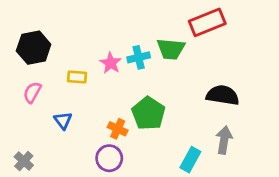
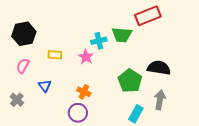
pink star: (111, 63) -> (86, 57), moved
green pentagon: (148, 113) -> (130, 81), moved
gray cross: (24, 161) -> (17, 100), moved

